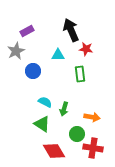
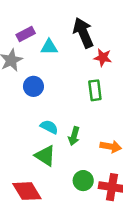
cyan triangle: (58, 55) -> (49, 47), moved
green circle: (77, 134) -> (83, 181), moved
red diamond: (54, 151) -> (27, 191), moved

